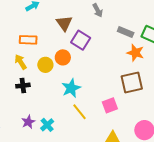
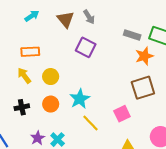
gray arrow: (98, 10) -> (89, 17), moved
brown triangle: (64, 23) -> (65, 19), moved
orange star: (135, 53) -> (144, 56), turned -30
orange circle: (63, 57) -> (51, 104), moved
black cross: (23, 86) -> (22, 107), moved

